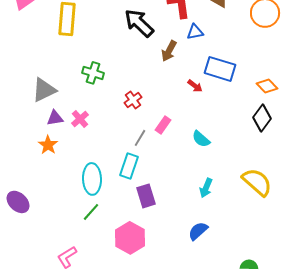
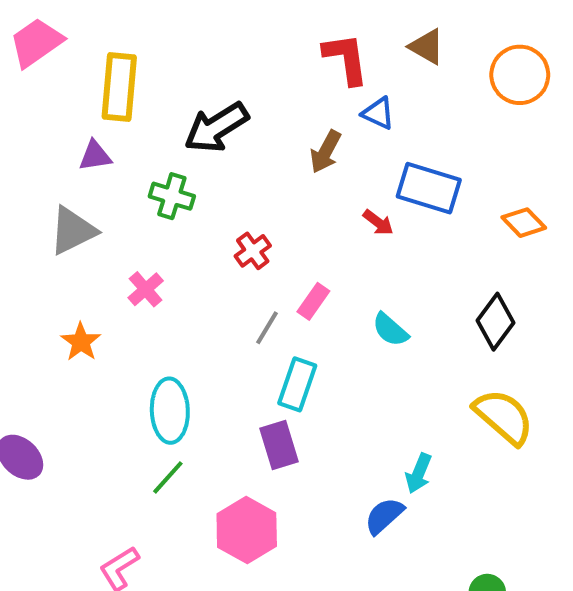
black arrow: (139, 23) -> (216, 127), moved, turned -76
blue triangle: (195, 32) -> (378, 113), turned 36
purple triangle: (55, 118) -> (95, 156), moved
black diamond: (262, 118) -> (495, 322), moved
cyan rectangle: (129, 166) -> (297, 384), moved
cyan arrow: (206, 188) -> (419, 473), moved

